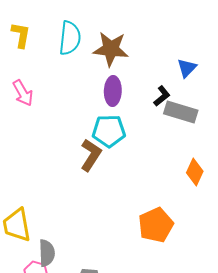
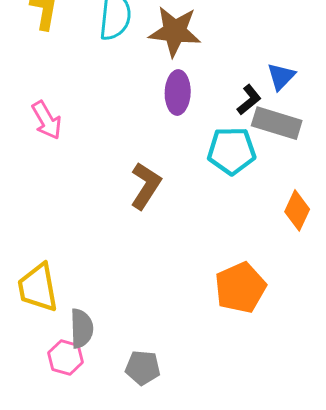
blue triangle: (187, 68) -> (281, 76), moved
pink arrow: (23, 93) -> (47, 120), moved
cyan pentagon: (109, 131) -> (232, 151), moved

